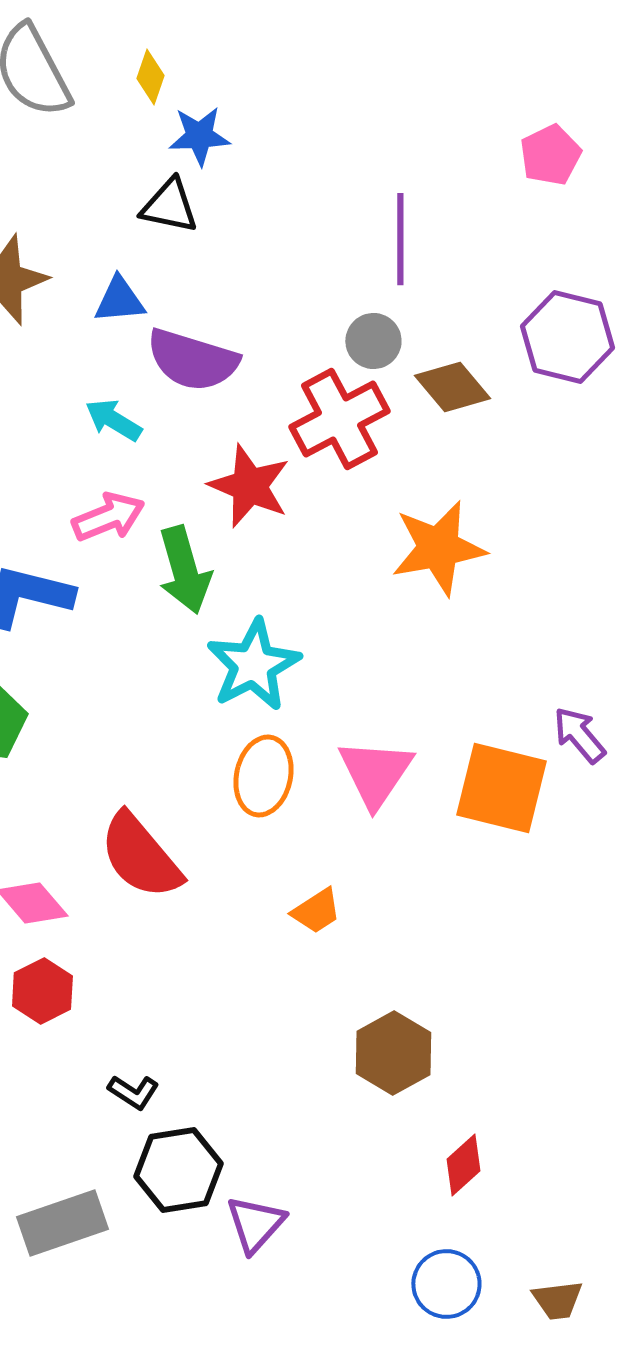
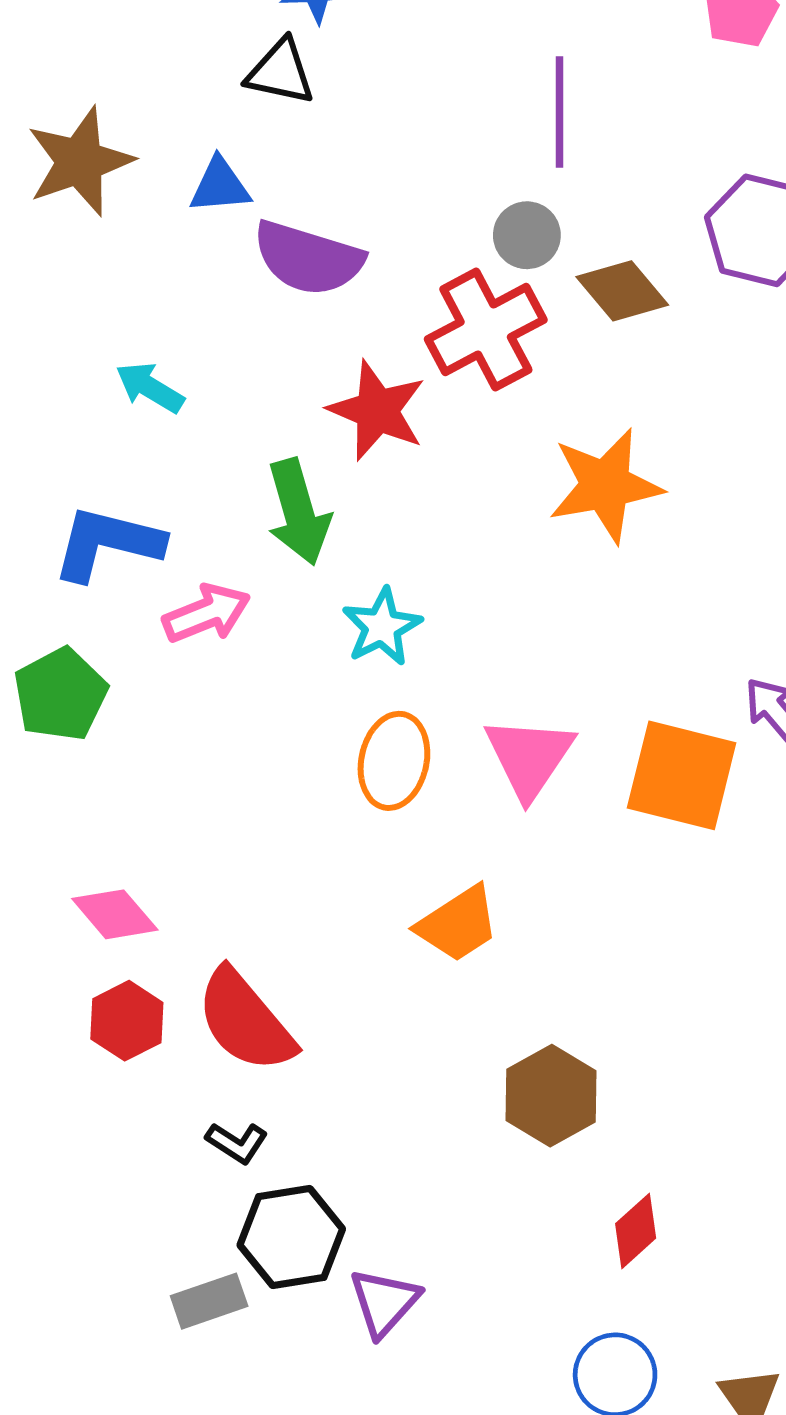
cyan arrow: (113, 420) -> (150, 387), moved
pink arrow: (108, 517) -> (207, 613), moved
cyan star: (253, 665) -> (382, 627), size x0.7
red semicircle: (140, 856) -> (245, 1021), moved
orange trapezoid: (316, 911) -> (458, 924), size x1.4
gray rectangle: (62, 1223) -> (209, 1301), moved, size x0.7

